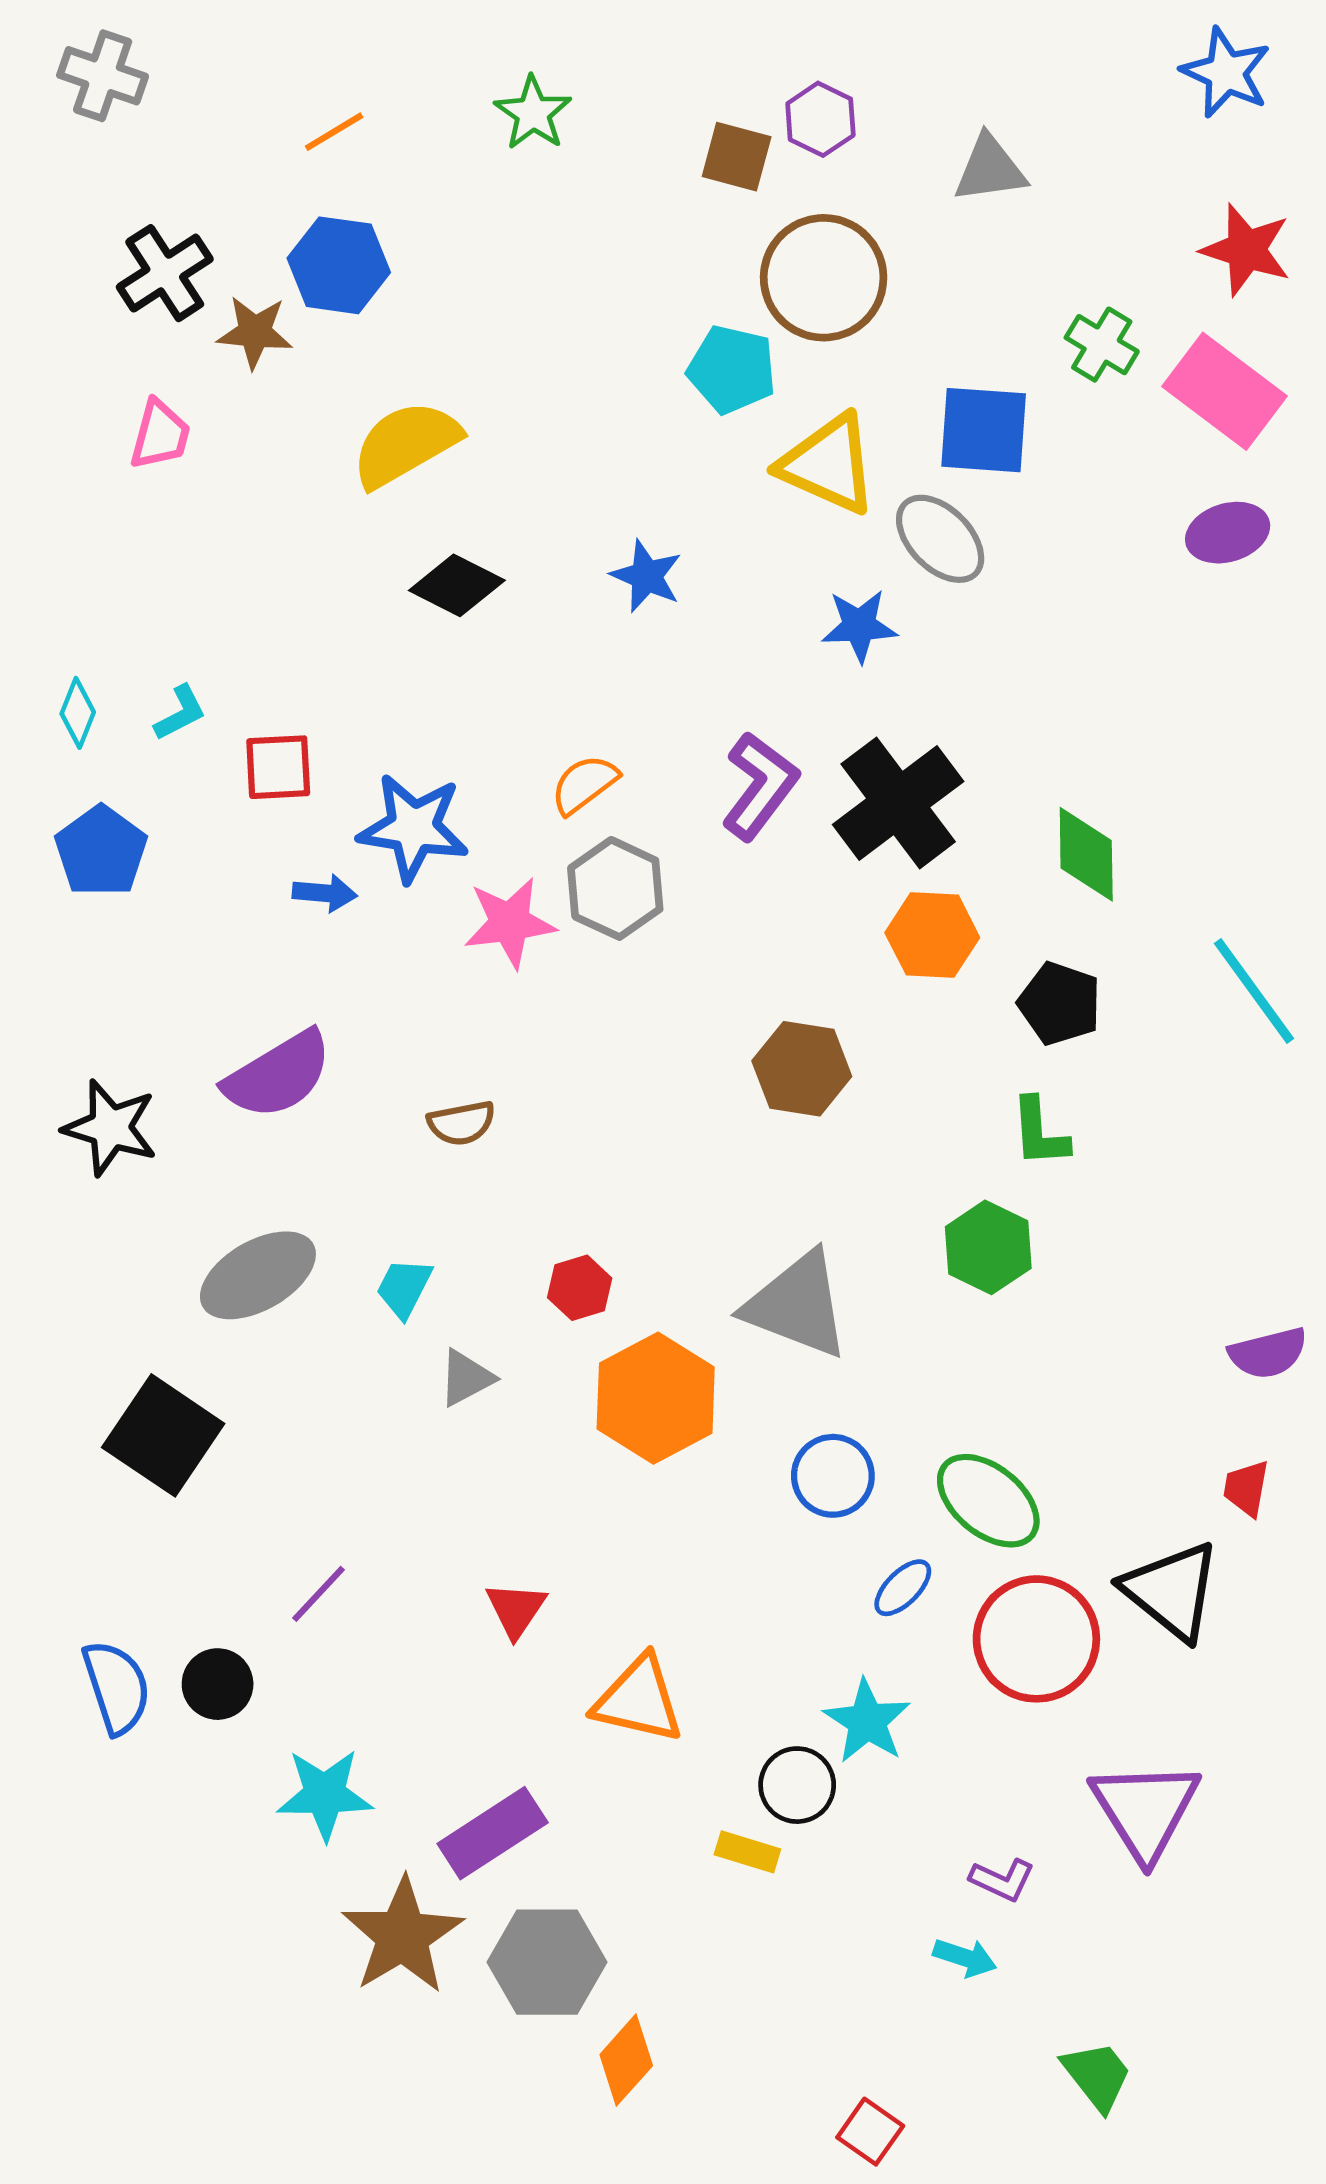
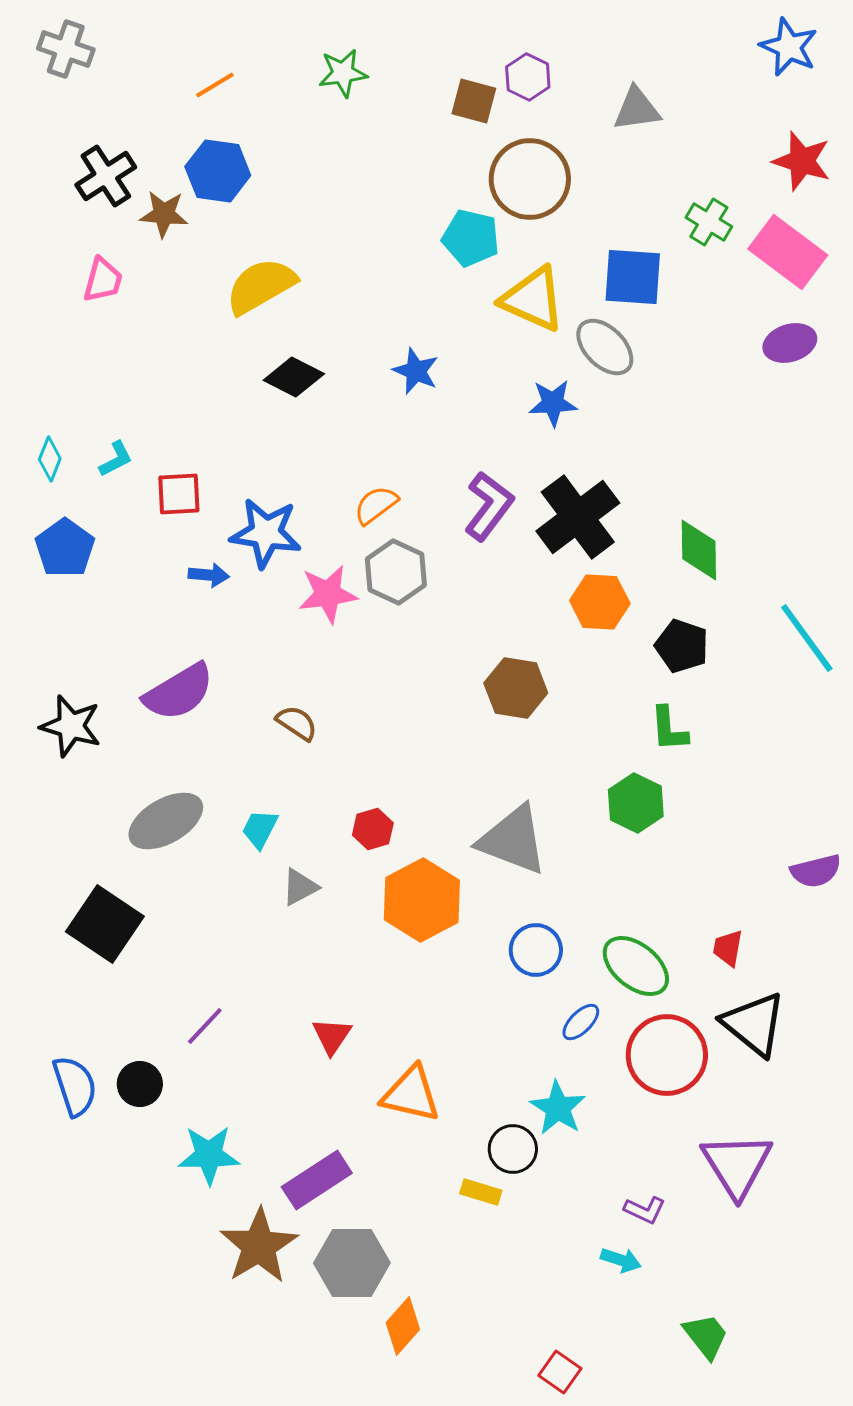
green star: (533, 113) -> (343, 73), turned 30
brown semicircle: (462, 1123) -> (297, 723), turned -135
red trapezoid: (1246, 1488) -> (728, 948), moved

